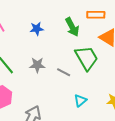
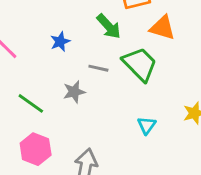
gray line: (64, 72) -> (98, 68), moved

